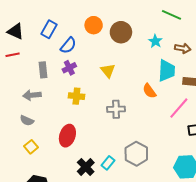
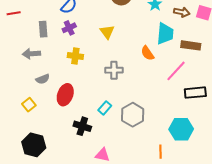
gray semicircle: (27, 121) -> (43, 79), moved, turned -48
cyan rectangle: (108, 163) -> (105, 108), moved
black cross: (86, 167) -> (82, 126), turned -30

